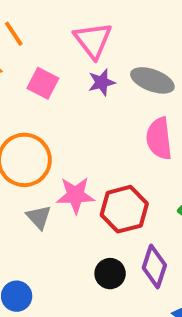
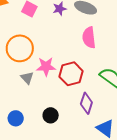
black circle: (110, 274) -> (51, 115), moved

